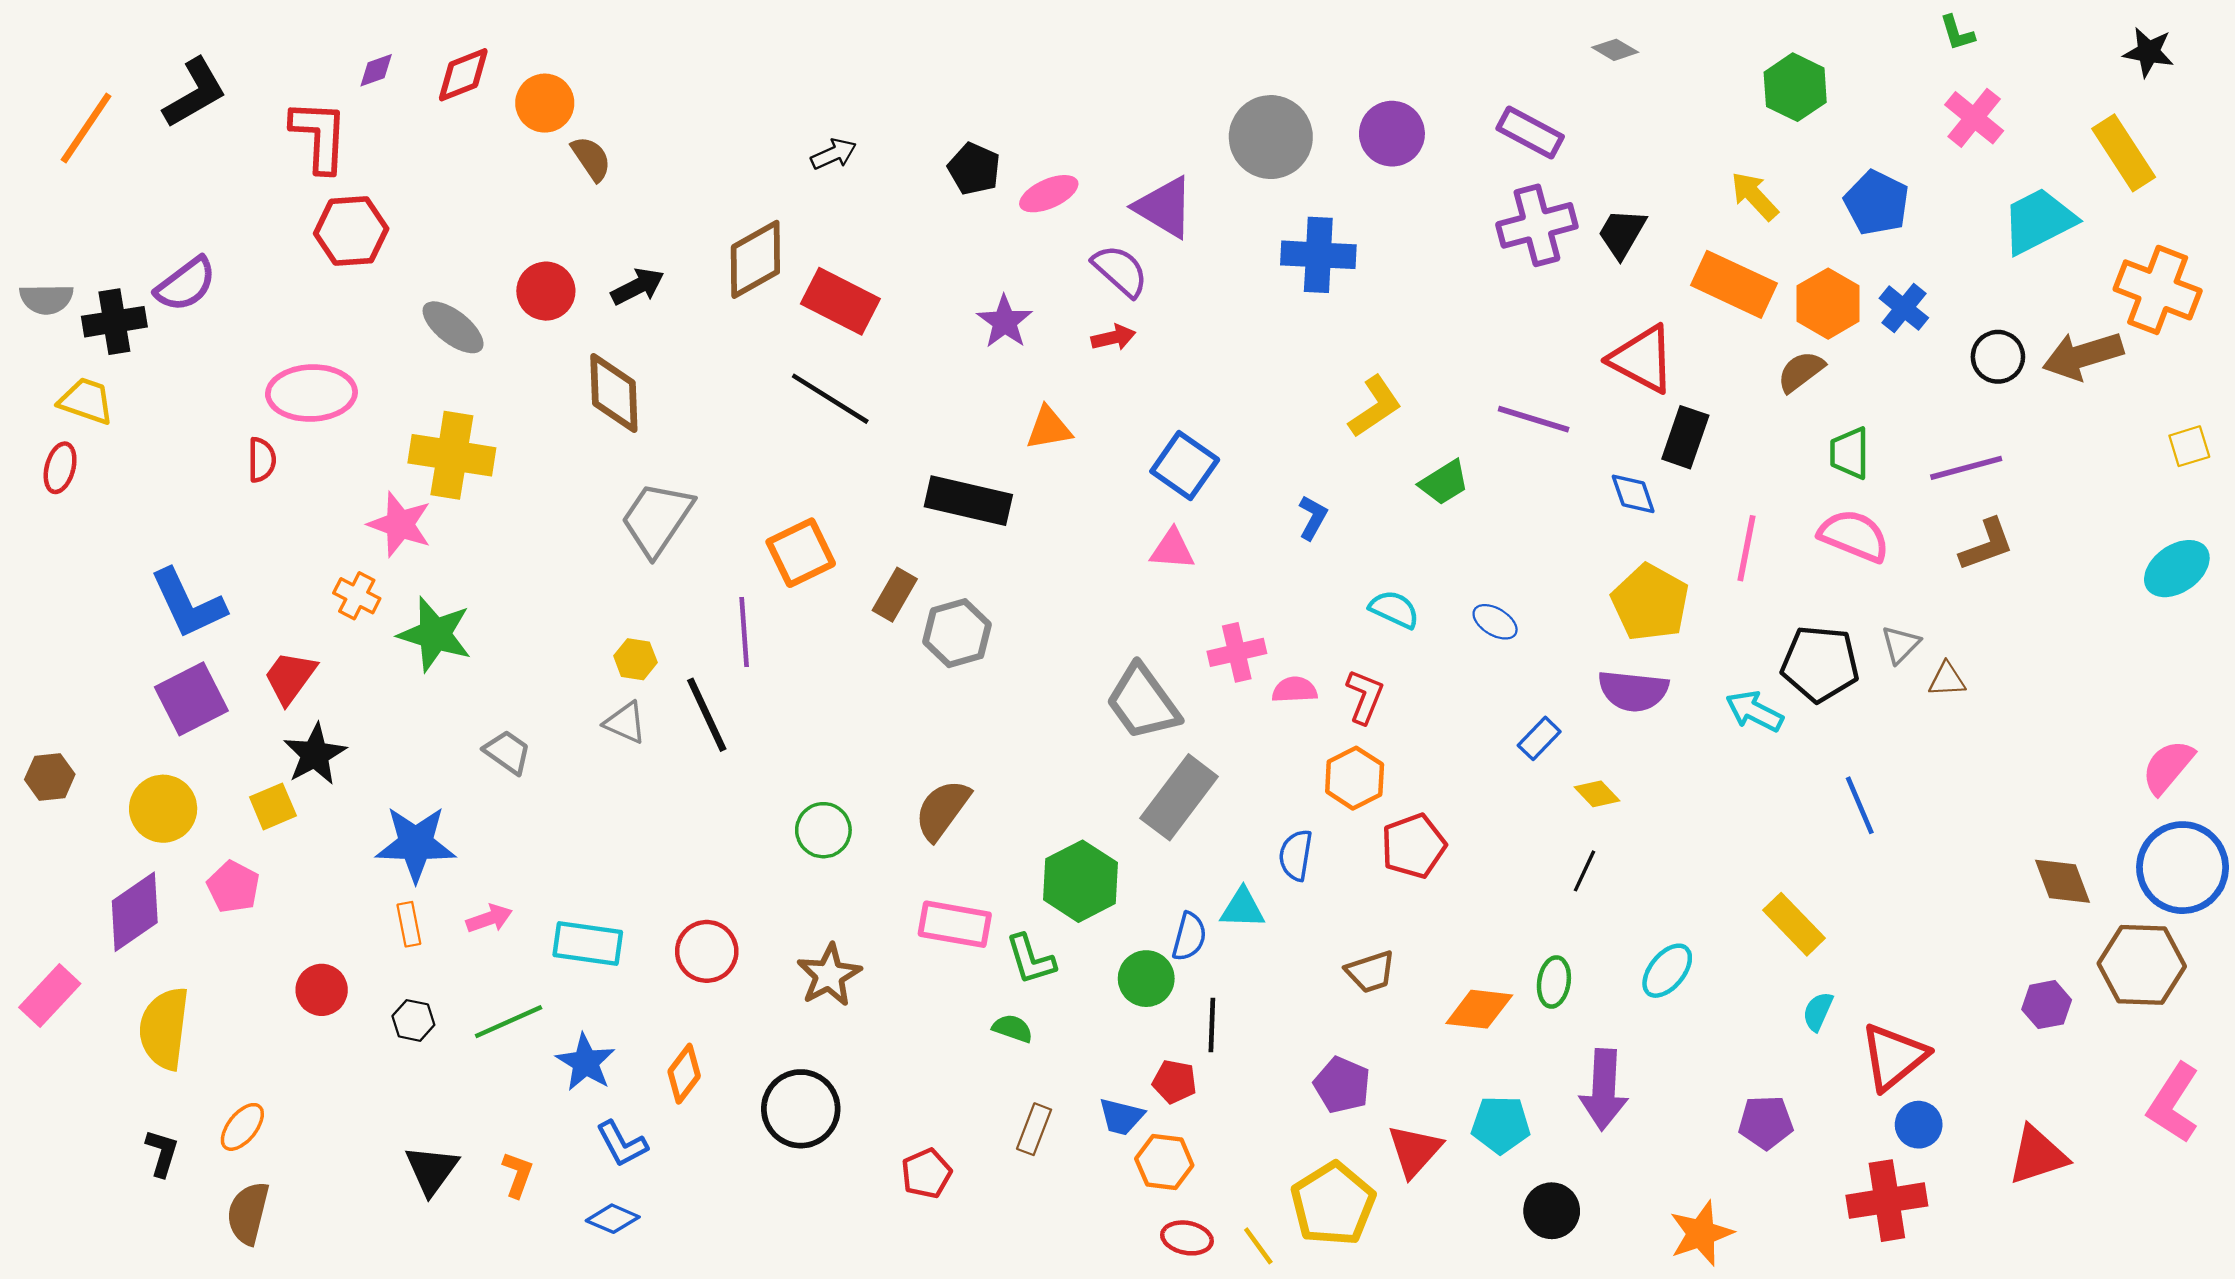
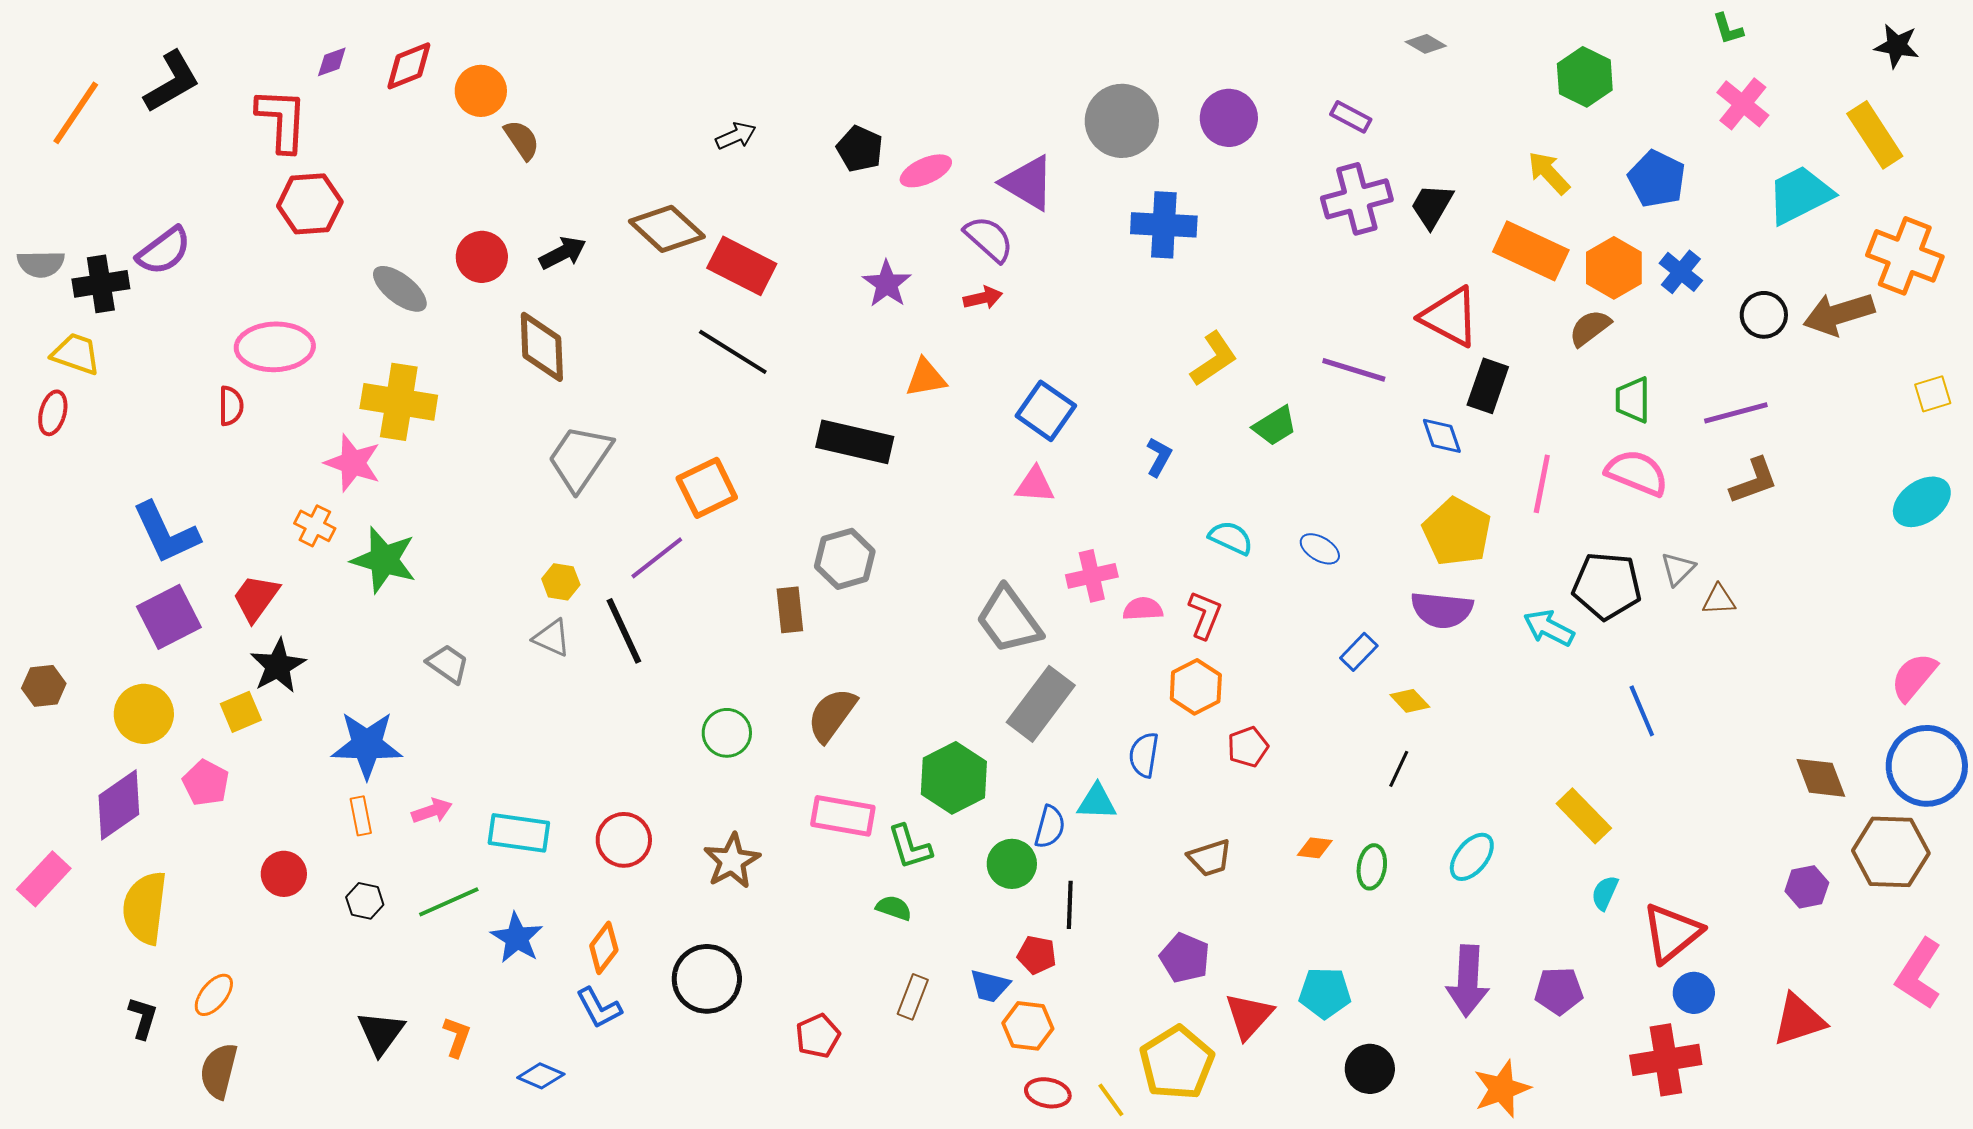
purple rectangle: (1530, 133) -> (1351, 117), size x0.7
brown diamond: (755, 259) -> (667, 229), turned 72
brown rectangle: (895, 595) -> (790, 610), moved, turned -36
purple line: (744, 632) -> (657, 558), turned 56
red pentagon: (1413, 846) -> (1248, 747), size x0.7
orange diamond: (1479, 1009) -> (1315, 848), moved, size x0.6
purple arrow: (1604, 1090) -> (1468, 981), moved
blue L-shape: (622, 1144) -> (599, 1008), moved

